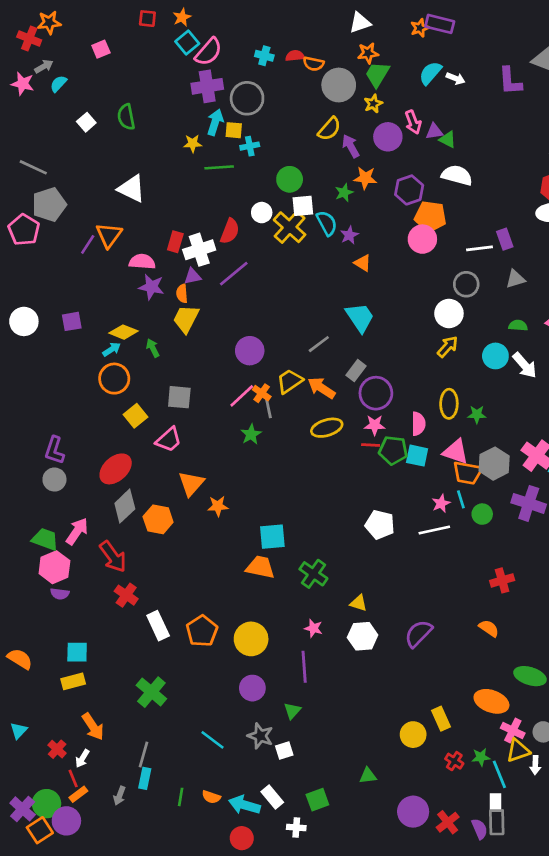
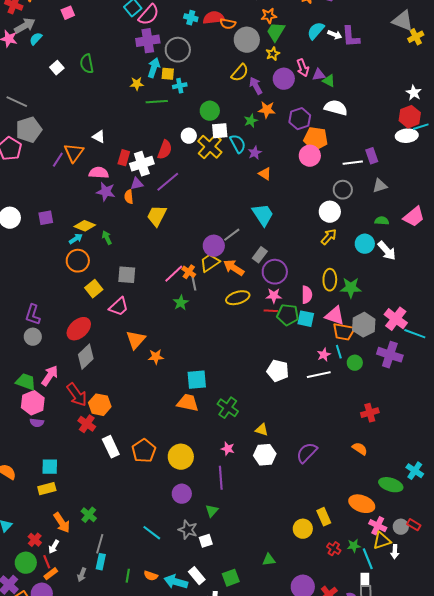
red semicircle: (295, 56) -> (214, 18), size x1.5
gray arrow: (44, 66) -> (25, 26), size x1.5
purple L-shape: (510, 81) -> (351, 37), moved
white triangle: (131, 189) -> (99, 137), moved, size x0.6
yellow trapezoid: (186, 319) -> (157, 216), moved
purple circle: (250, 351) -> (214, 246), moved
green star: (477, 414) -> (351, 288), size x1.5
orange hexagon: (158, 519) -> (100, 405), moved
green cross: (151, 692) -> (89, 515), moved, size x0.7
green circle: (46, 804) -> (26, 563), moved

